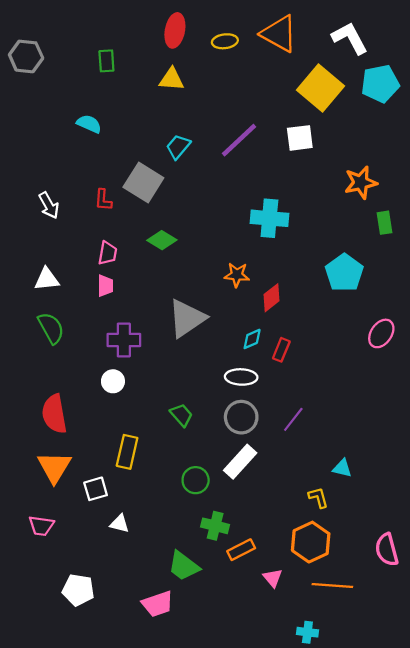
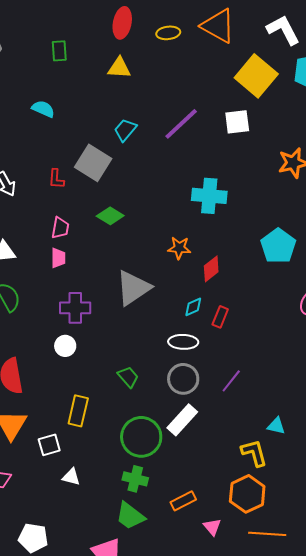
green circle: (196, 480) -> (141, 437), size x1.6
yellow L-shape: (318, 498) -> (254, 453), size x1.4
green cross: (215, 526) -> (135, 479), moved

